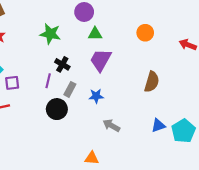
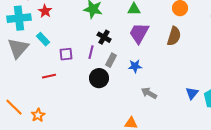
brown semicircle: (152, 82) -> (174, 36), moved
purple square: (12, 83) -> (66, 54), moved
blue triangle: (158, 125) -> (192, 93), turned -32

